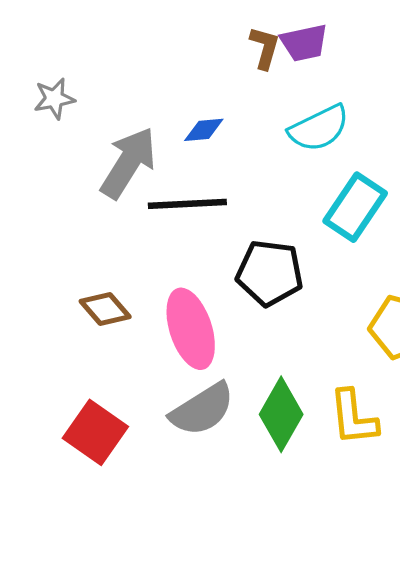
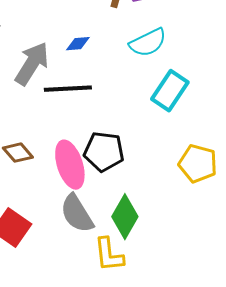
black pentagon: (270, 273) -> (104, 152), moved
gray semicircle: (202, 409) -> (77, 214), turned 90
yellow L-shape: (353, 418) -> (109, 255), moved

